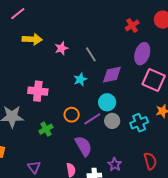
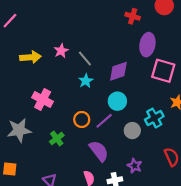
red cross: (132, 25) -> (133, 16), turned -32
yellow arrow: (32, 39) -> (30, 57), moved
gray line: (91, 54) -> (85, 59), moved
pink cross: (38, 91) -> (43, 99), turned 30
gray circle: (112, 121) -> (132, 131), moved

